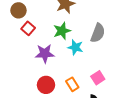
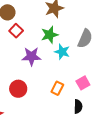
orange rectangle: (72, 84) -> (57, 88), turned 56
red circle: (46, 85) -> (18, 89), moved

